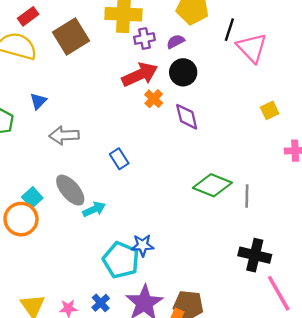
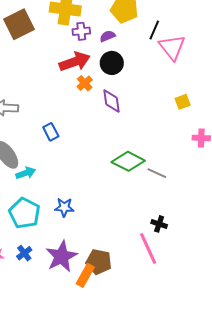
gray line: (247, 196) -> (157, 173), turned -72
black cross: (255, 255) -> (159, 224), size x0.6
cyan pentagon: (121, 260) -> (24, 213), moved
pink line: (279, 293) -> (148, 249), moved

